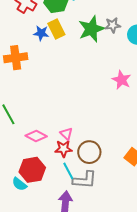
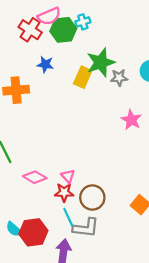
gray star: (113, 25) -> (119, 78), moved
yellow rectangle: (56, 29) -> (83, 77), moved, turned 48
red hexagon: (32, 170) -> (33, 232), moved

